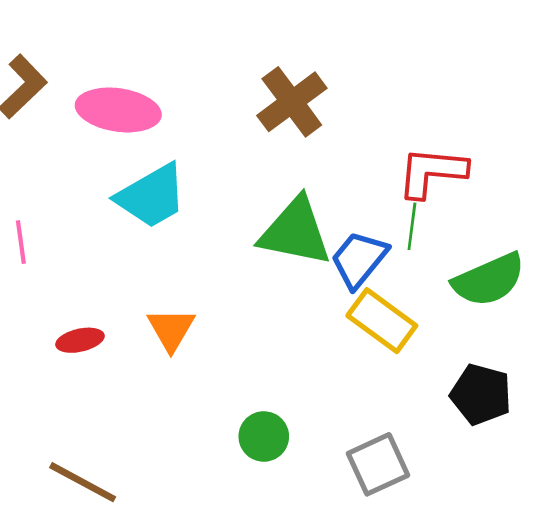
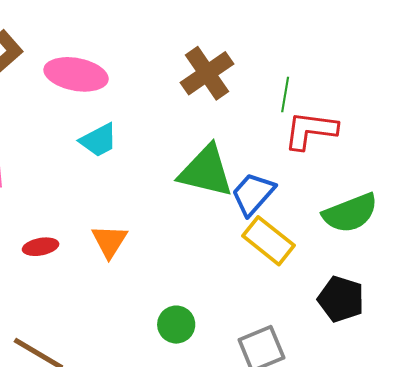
cyan trapezoid: (152, 196) -> (99, 140), size x0.7
green line: (412, 226) -> (285, 95), moved

